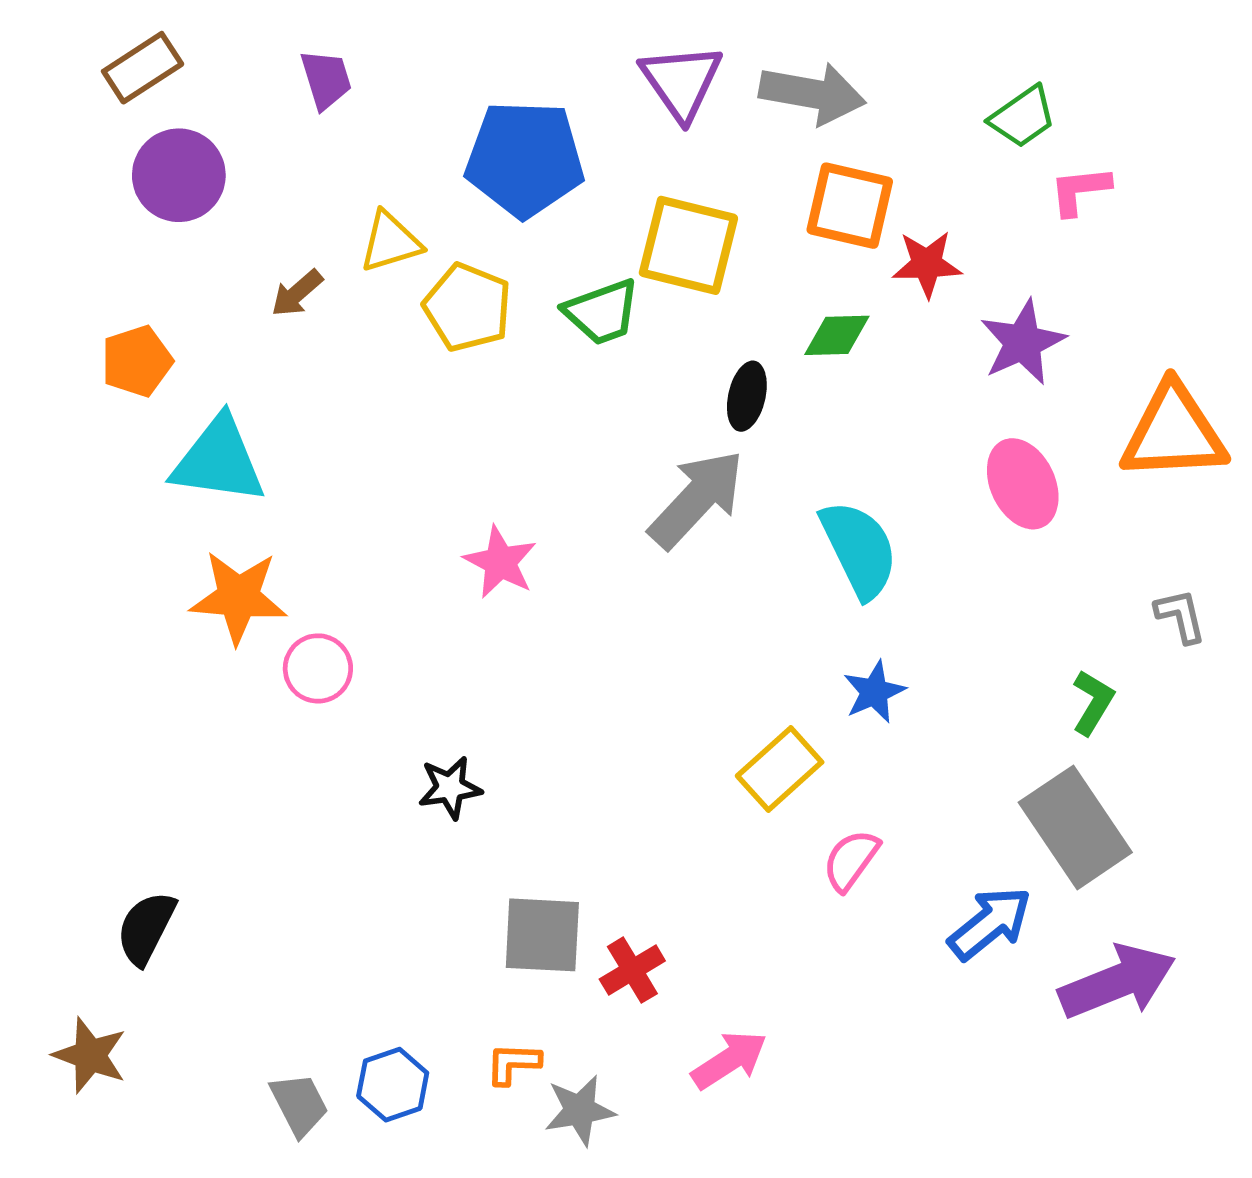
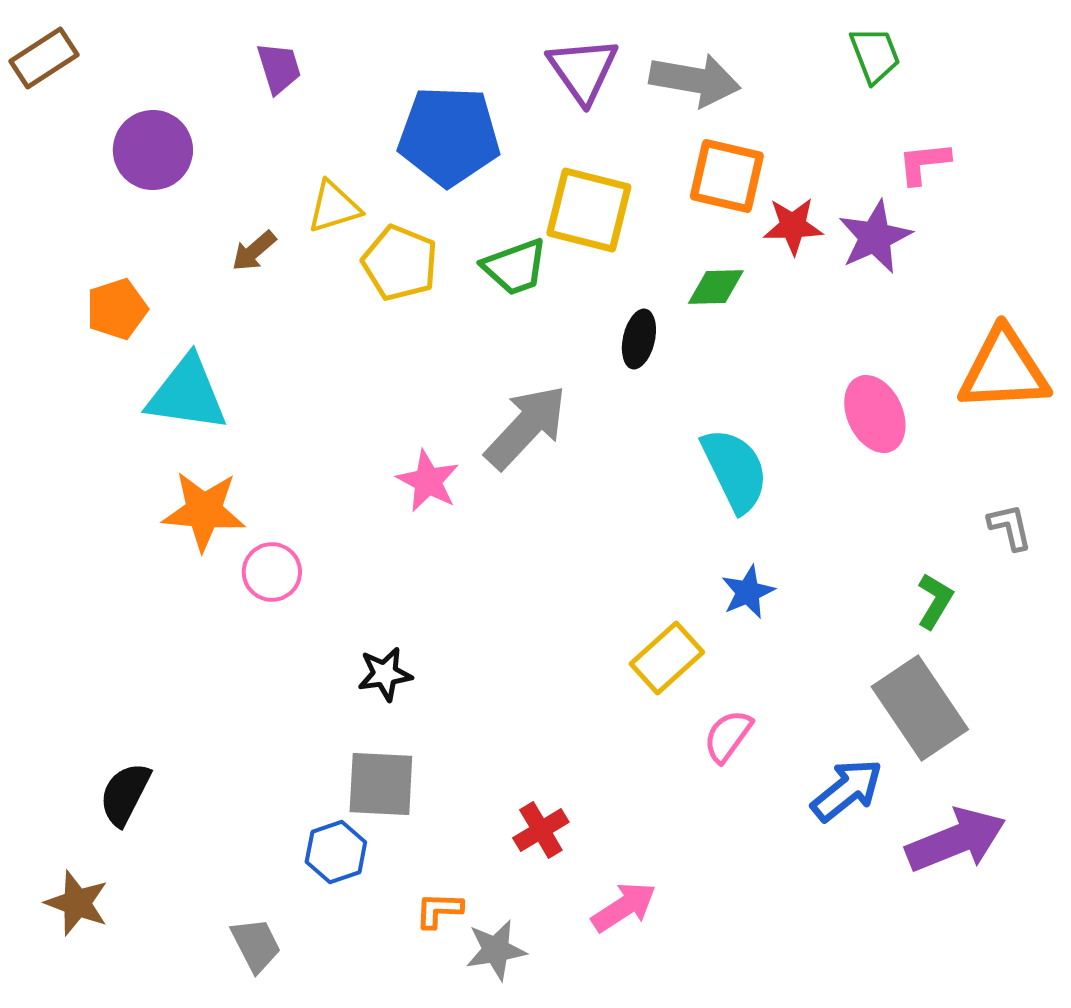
brown rectangle: (143, 68) -> (44, 58), moved
green trapezoid: (1023, 117) -> (875, 55), moved, turned -76
purple star: (1023, 342) -> (875, 237), moved
gray arrow: (697, 499) -> (526, 427), moved
gray square: (542, 935) -> (381, 784), moved
blue hexagon: (393, 1085) -> (336, 852), moved

